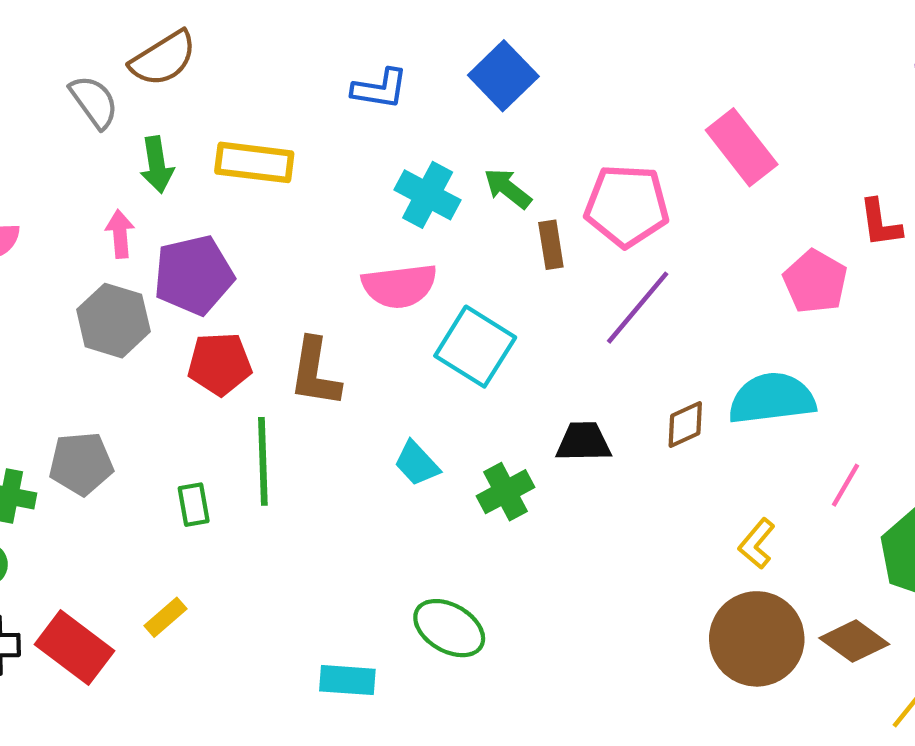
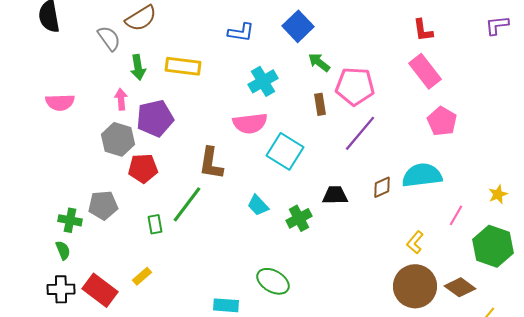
pink rectangle: (742, 147) -> (425, 71), moved
green arrow: (508, 188) -> (319, 62), moved
cyan cross: (428, 195) -> (263, 81), turned 32
red L-shape: (880, 223) -> (423, 30), moved
red pentagon: (220, 364) -> (143, 168), moved
green line: (263, 461) -> (187, 204), turned 39

